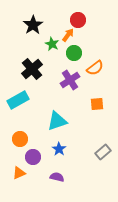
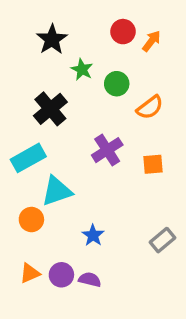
orange arrow: (68, 35) -> (151, 41), moved
purple cross: (70, 80) -> (107, 150), moved
cyan triangle: (57, 121) -> (57, 191), moved
purple circle: (33, 157) -> (61, 275), moved

